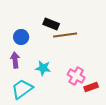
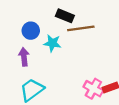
cyan star: (43, 68) -> (52, 43), moved
pink cross: (76, 76) -> (93, 89), moved

